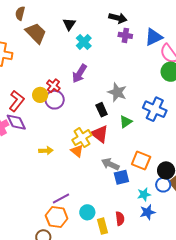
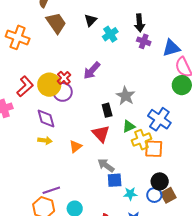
black arrow: (118, 18) -> (139, 23), turned 60
cyan cross: (84, 42) -> (110, 34), moved
yellow circle: (40, 95) -> (49, 85), size x1.5
purple diamond: (16, 122) -> (46, 118), moved
yellow cross: (82, 138) -> (141, 140), moved
orange triangle: (77, 151) -> (76, 146), turned 32
orange square: (141, 161) -> (154, 149), moved, turned -30
cyan star: (144, 194) -> (130, 194), moved

